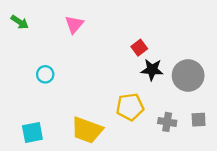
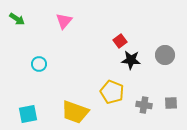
gray circle: (188, 76) -> (165, 55), moved, size x0.7
yellow pentagon: (130, 107) -> (112, 92), turned 30

